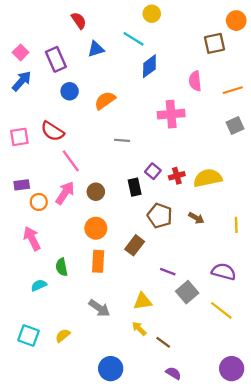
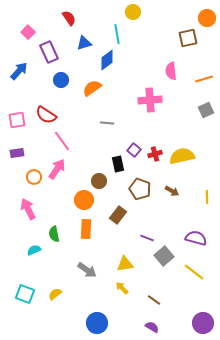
cyan line: (133, 39) -> (117, 34), turned 48
pink square: (21, 52) -> (28, 32), moved
blue diamond: (149, 66) -> (107, 60), moved
purple rectangle: (22, 185) -> (17, 153), moved
brown circle: (96, 192) -> (99, 181), moved
brown line: (163, 342) -> (154, 300), moved

